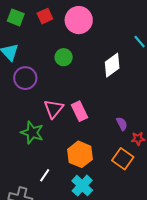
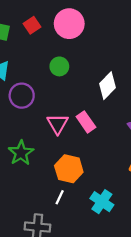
white diamond: (112, 65) -> (108, 86), moved
green star: (32, 133) -> (21, 153), moved, turned 30
orange hexagon: (80, 154) -> (69, 169), moved

